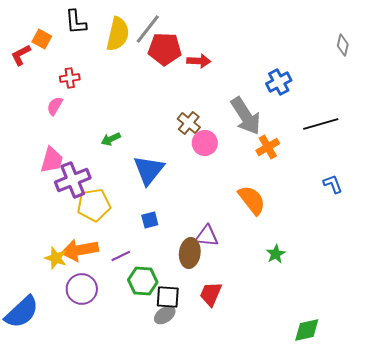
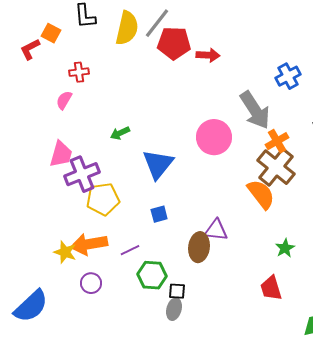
brown cross: (189, 123) -> (276, 167), moved, size x1.6
pink circle: (205, 143) -> (214, 137), size x1.4
purple circle: (82, 289) -> (91, 283), size x0.7
red trapezoid: (211, 294) -> (271, 288), moved, turned -40
black square: (168, 297) -> (177, 291), size x0.7
gray ellipse: (165, 315) -> (174, 309), turned -40

